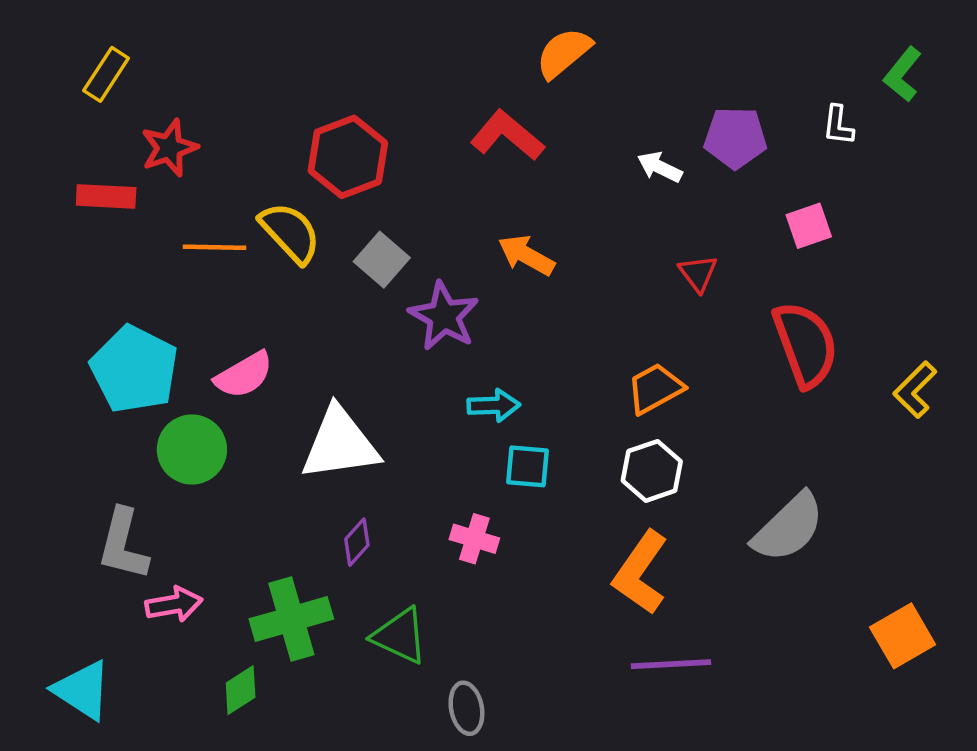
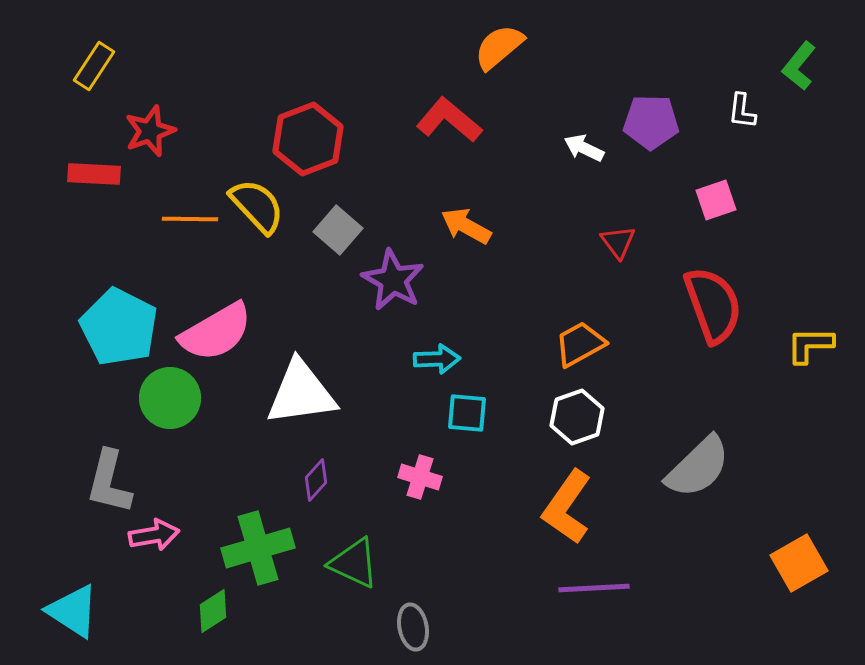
pink semicircle: (244, 375) -> (216, 332), size x1.4
yellow L-shape: (915, 390) -> (810, 345), turned 45

